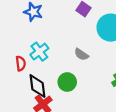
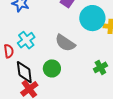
gray semicircle: (81, 54) -> (65, 43), size x1.5

